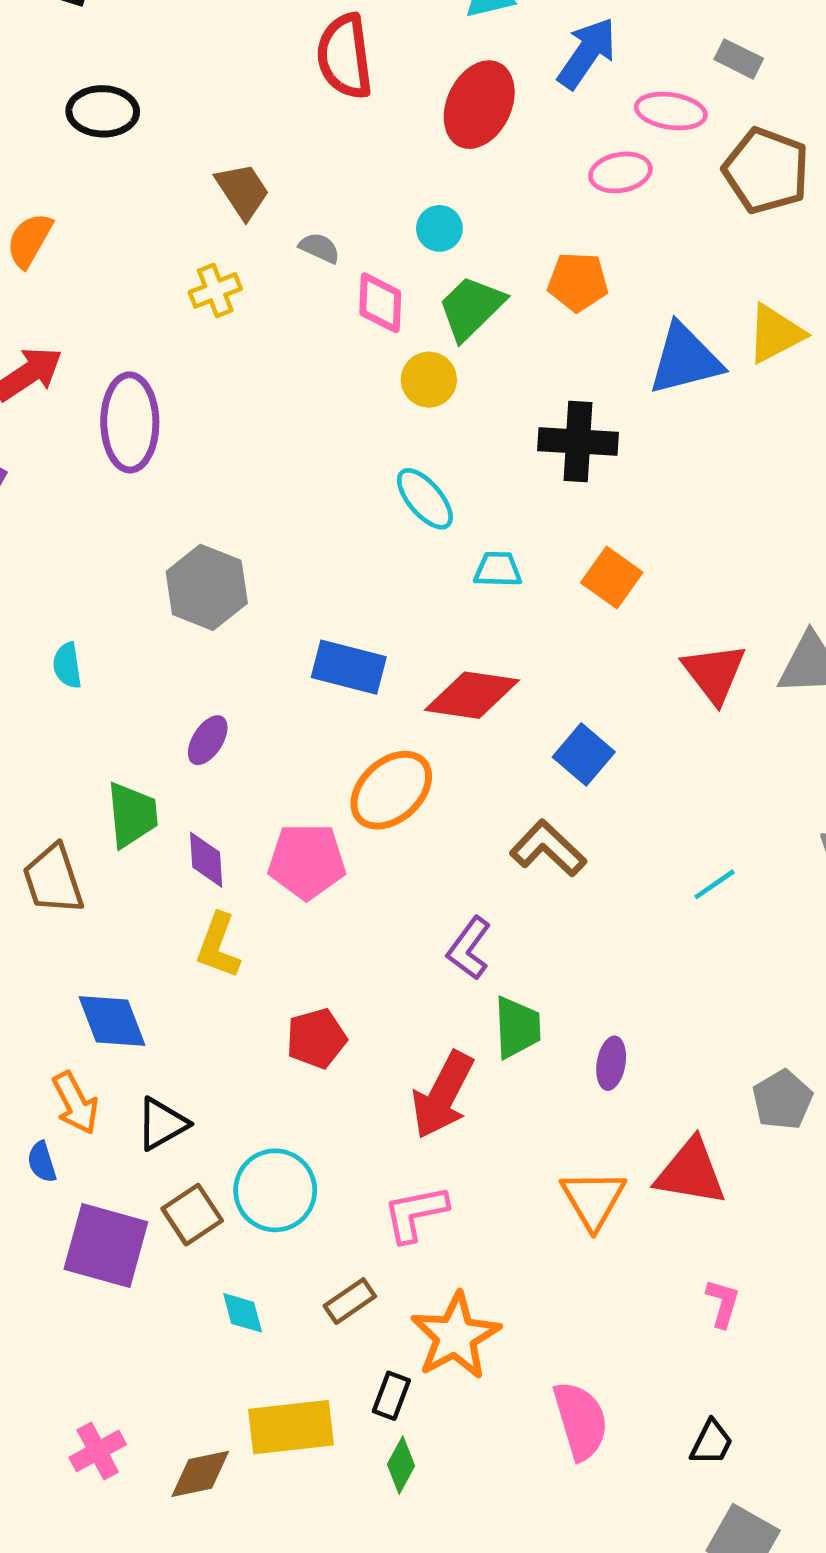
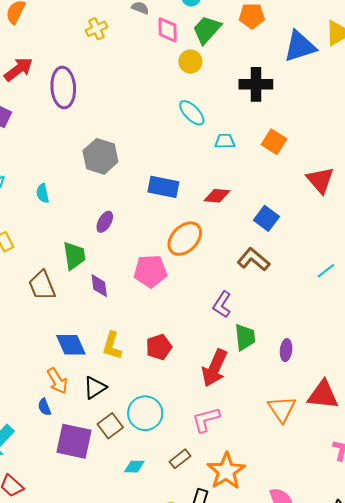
red diamond: (472, 695) -> (217, 196), size x0.7
purple diamond: (206, 860) -> (99, 286), moved
yellow L-shape: (218, 946) -> (112, 346), moved
cyan diamond: (243, 1313) -> (134, 467), turned -70

